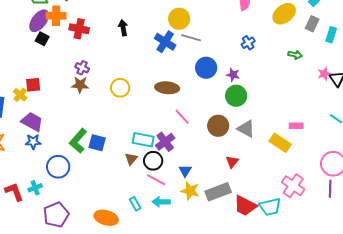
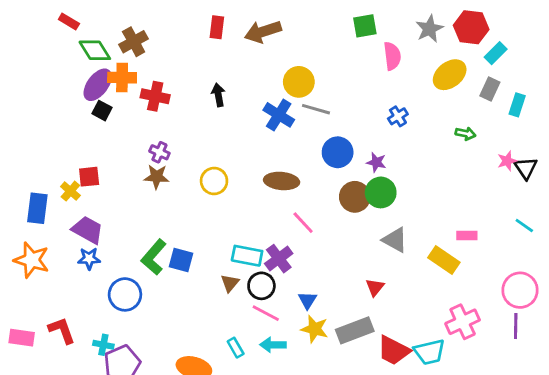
brown circle: (218, 126) -> (355, 197), moved
pink cross: (293, 186) -> (463, 322), turned 30
cyan cross: (35, 188) -> (103, 345), moved, turned 32

